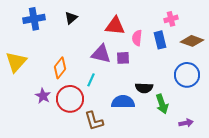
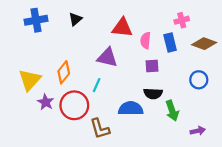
purple square: (123, 58) -> (152, 66), moved
yellow triangle: (16, 62) -> (30, 80), moved
blue circle: (187, 75) -> (199, 80), size x0.7

